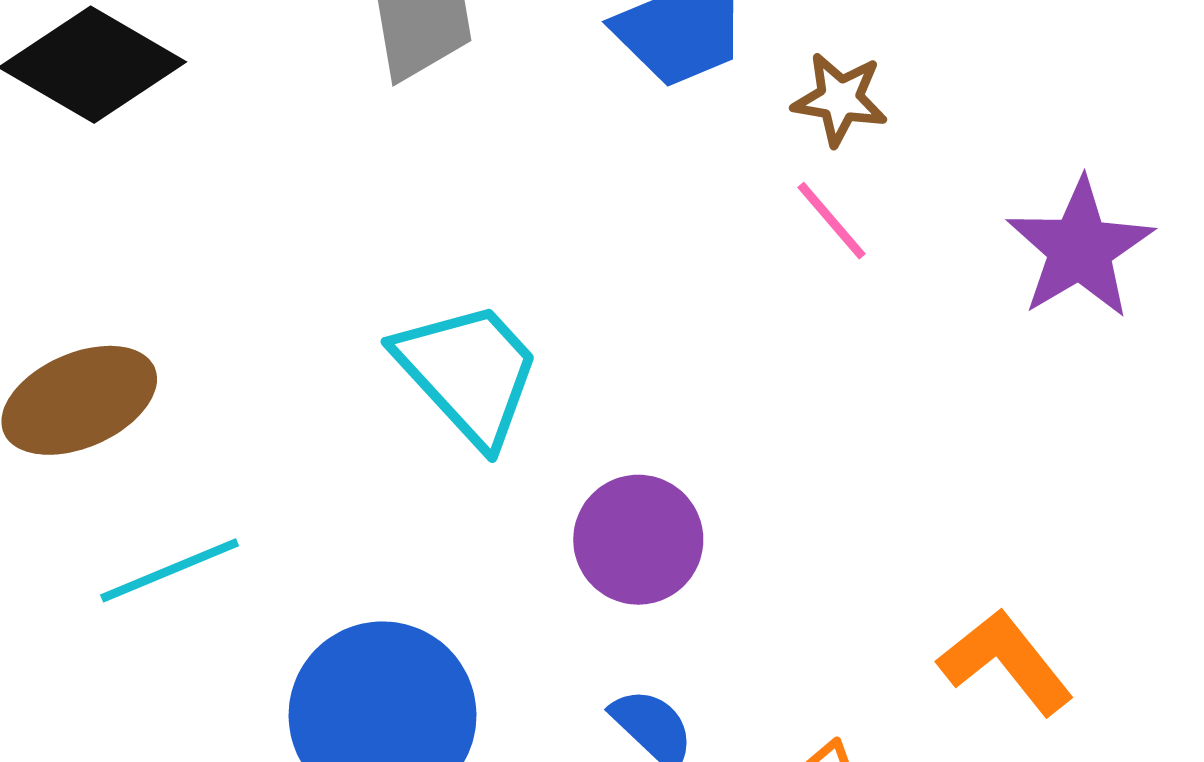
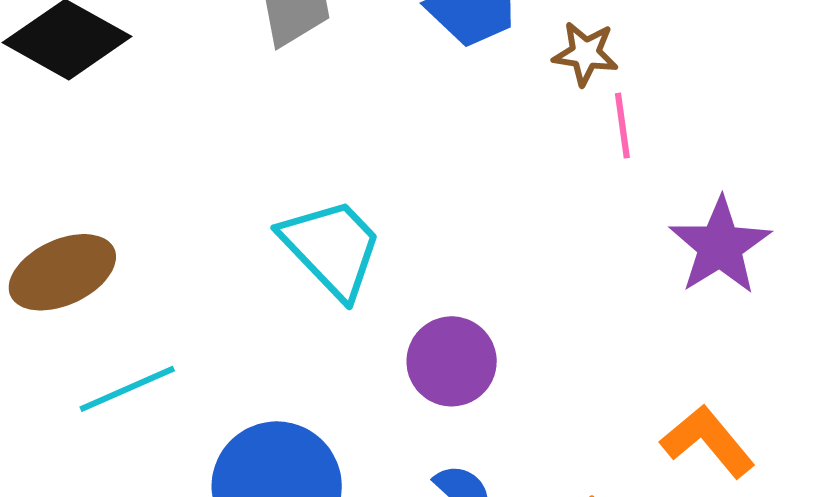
pink line: (832, 221) -> (622, 126), moved, turned 34
purple star: (1080, 249) -> (720, 246), moved

